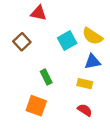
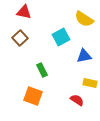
red triangle: (38, 13) -> (24, 12), moved
yellow semicircle: (92, 36) -> (84, 19), moved
yellow rectangle: (85, 84) -> (90, 83), moved

